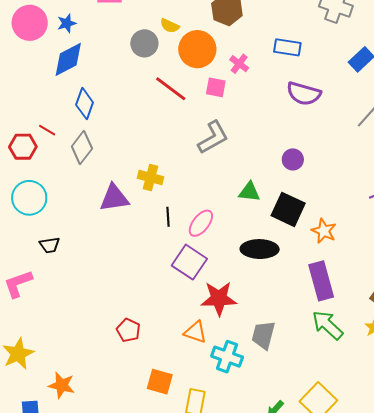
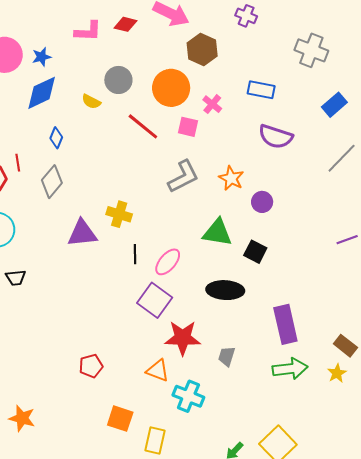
yellow semicircle: (170, 26) -> (91, 102), moved
blue diamond: (85, 104) -> (56, 138), size x0.7
red line: (47, 130) -> (18, 163), turned 48
green triangle: (249, 192) -> (217, 233), size x1.4
black square: (288, 209) -> (255, 252), size x0.7
orange star: (324, 231) -> (231, 178), moved
green arrow: (327, 325) -> (290, 369), turned 128
red pentagon: (128, 330) -> (91, 366), turned 30
gray trapezoid: (263, 335) -> (227, 356), moved, size x0.7

